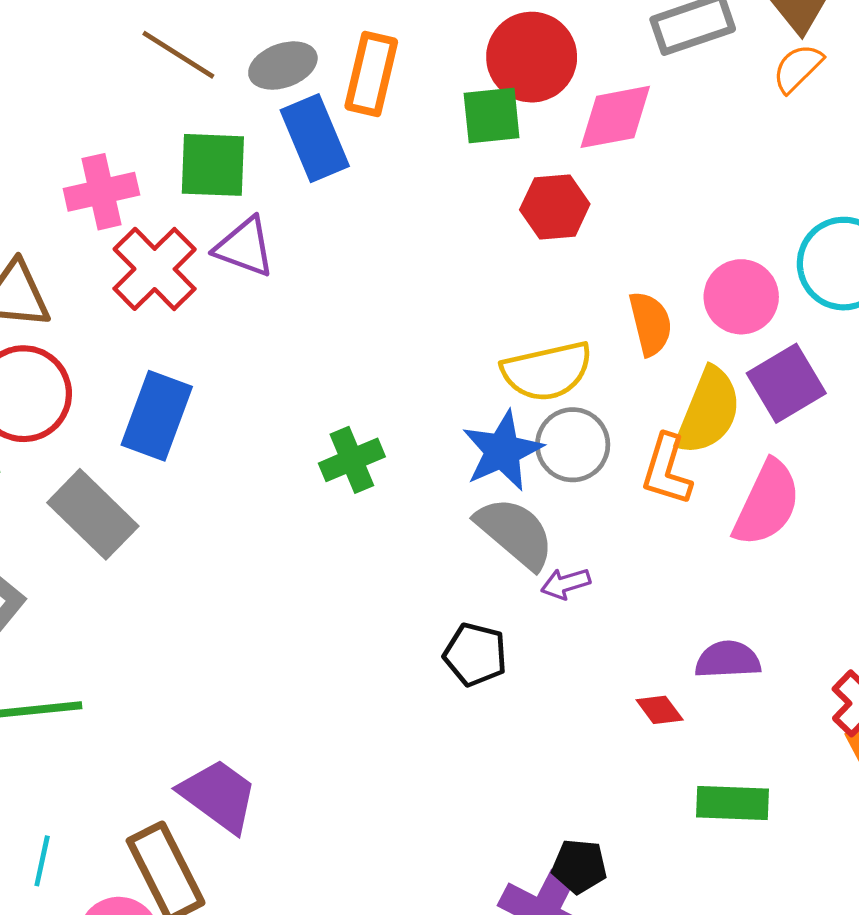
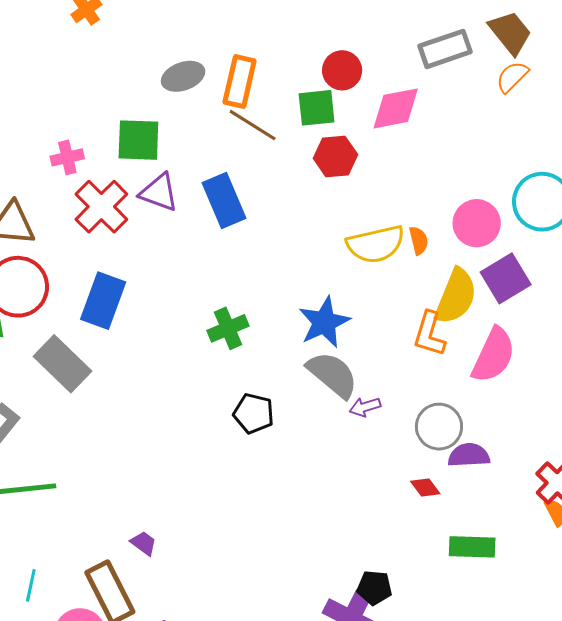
brown line: (178, 55) -> (253, 125), moved
red circle: (532, 57) -> (342, 70), size x0.7
blue rectangle: (315, 138) -> (224, 200), moved
pink cross: (101, 192) -> (67, 157), size x0.7
red hexagon: (555, 207) -> (335, 156), moved
orange semicircle: (650, 324) -> (419, 240), size x0.7
yellow semicircle: (547, 371) -> (376, 244), moved
gray circle: (573, 445) -> (439, 427), moved
black pentagon: (475, 654) -> (254, 413), moved
purple trapezoid: (219, 795) -> (144, 543), size x0.5

